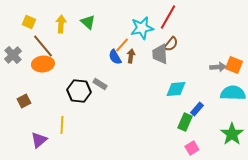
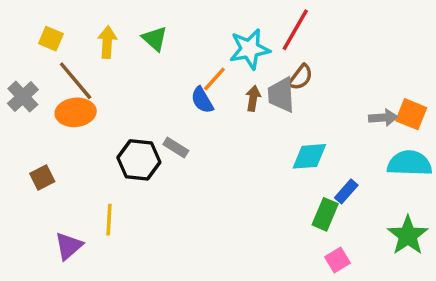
brown arrow: (131, 56) -> (253, 98), moved

